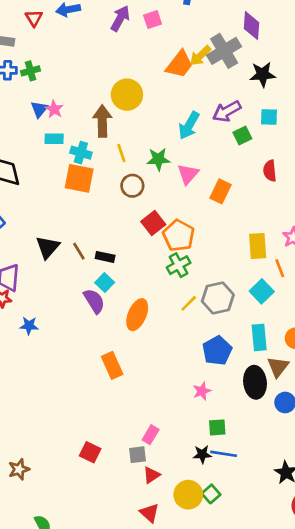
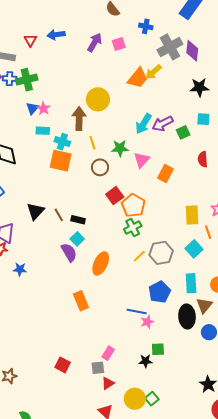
gray cross: (224, 51) -> (170, 47), moved
green cross: (31, 71) -> (27, 80), size x1.5
purple arrow: (227, 111) -> (163, 124), moved
black star: (202, 454) -> (146, 361), moved
blue line: (224, 454) -> (137, 311), moved

